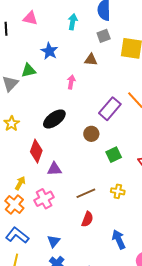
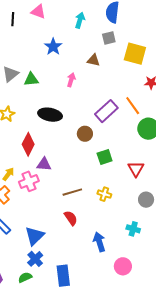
green triangle: (28, 70) -> (31, 79), moved
black ellipse: (54, 119) -> (50, 115), turned 40
pink cross: (44, 199) -> (29, 181), moved
red semicircle: (87, 219) -> (71, 218), turned -63
blue triangle: (54, 241) -> (35, 236), size x1.5

